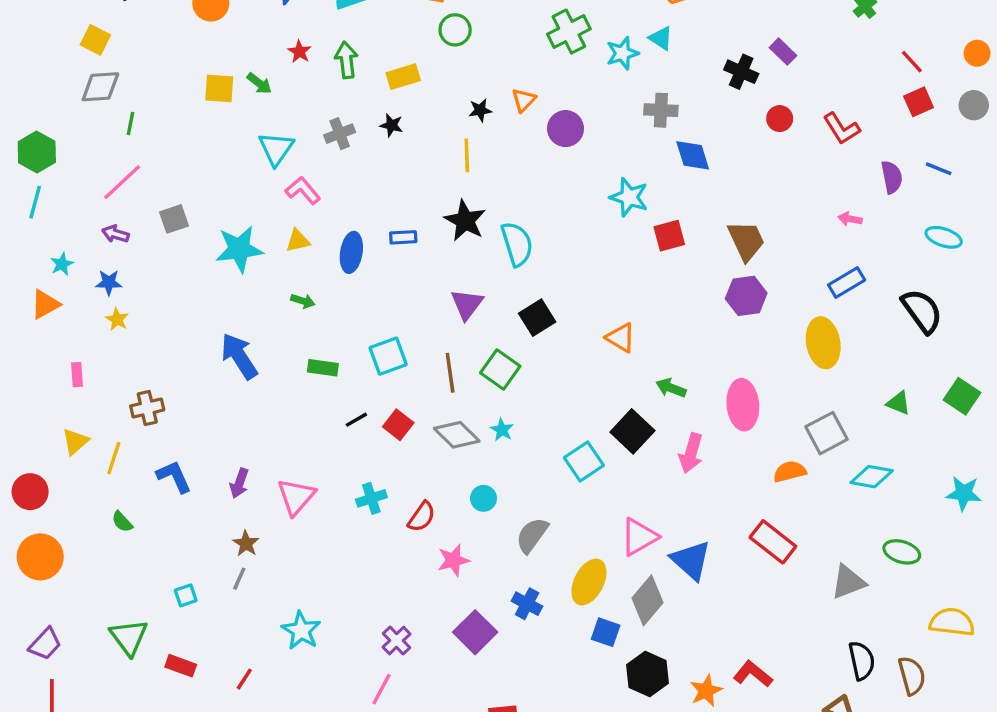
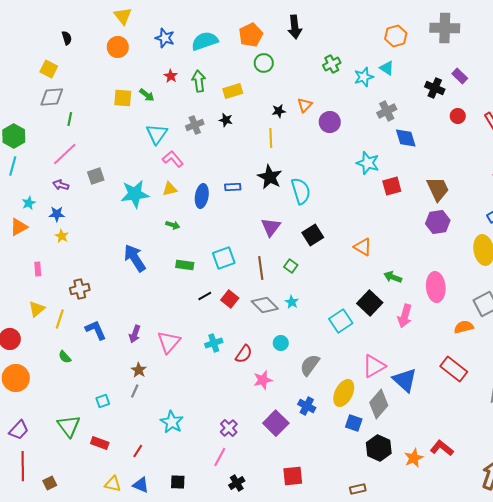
green cross: (569, 32) -> (332, 64), size x0.7
gray cross: (661, 110) -> (387, 111), turned -30
green square: (500, 370) -> (291, 266), size x0.6

